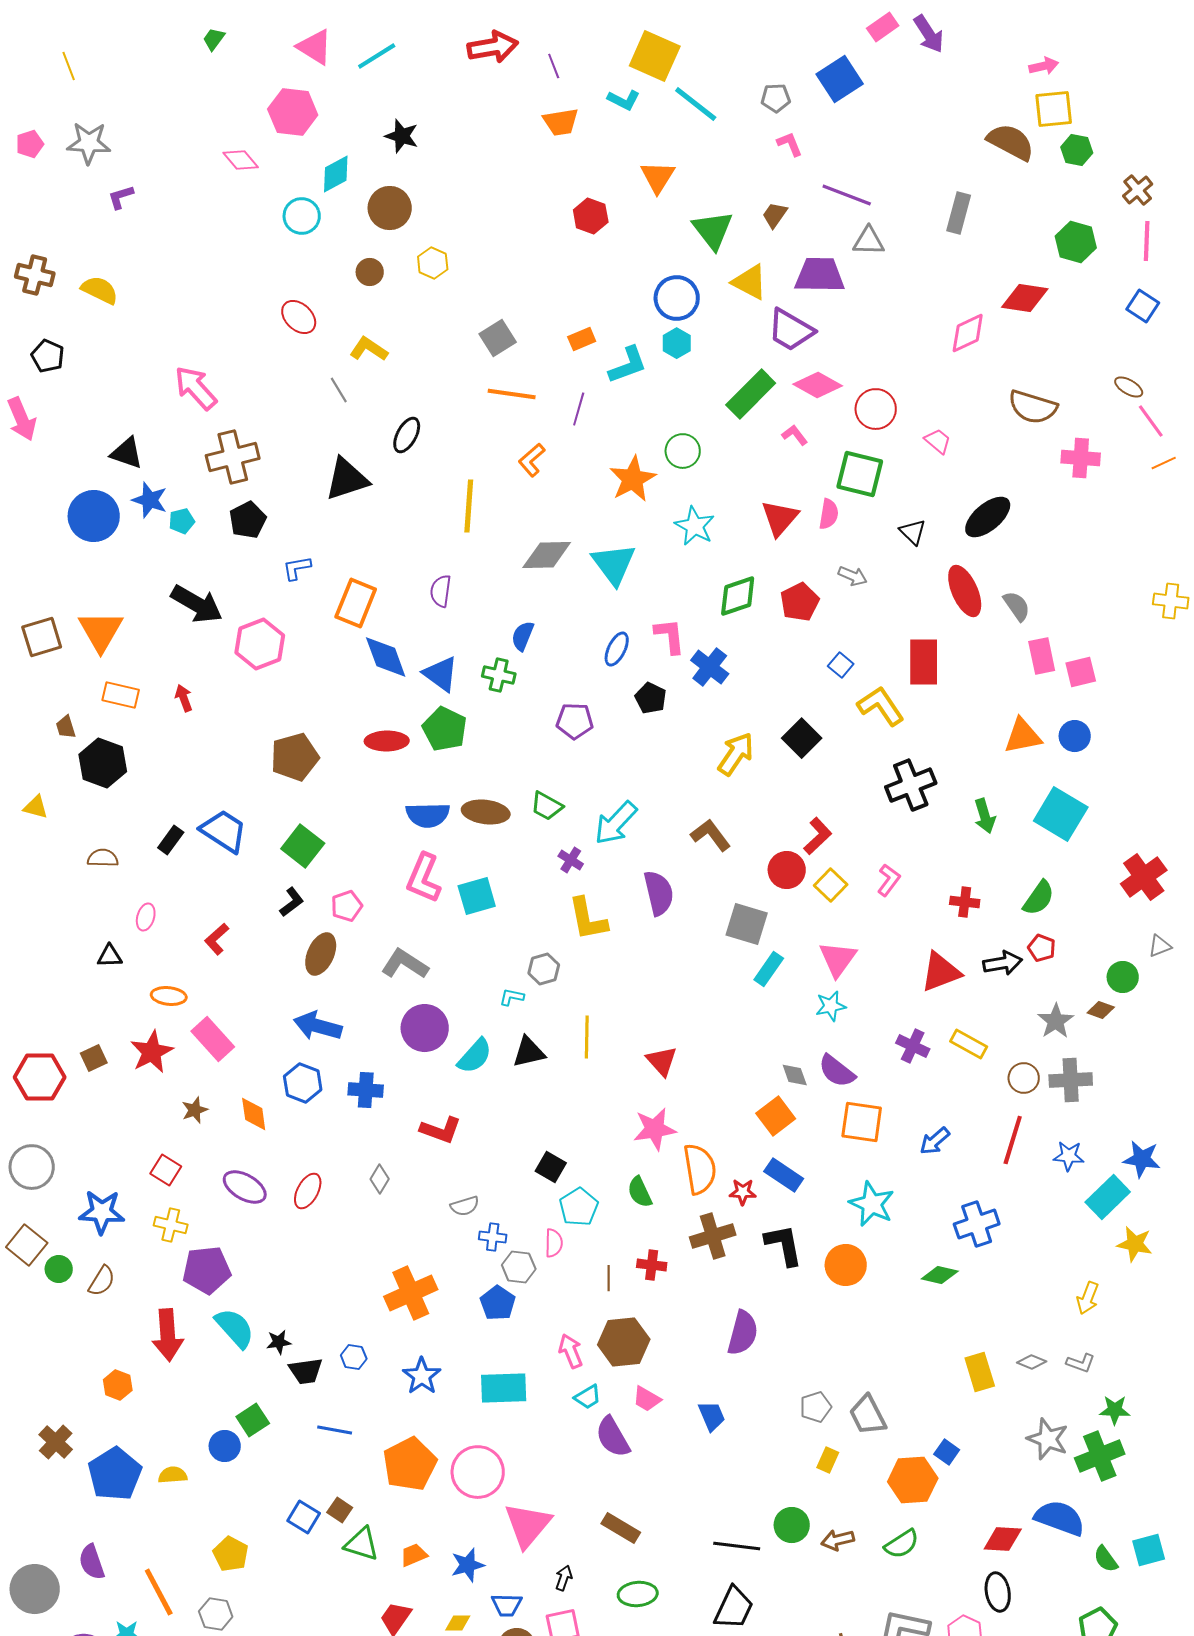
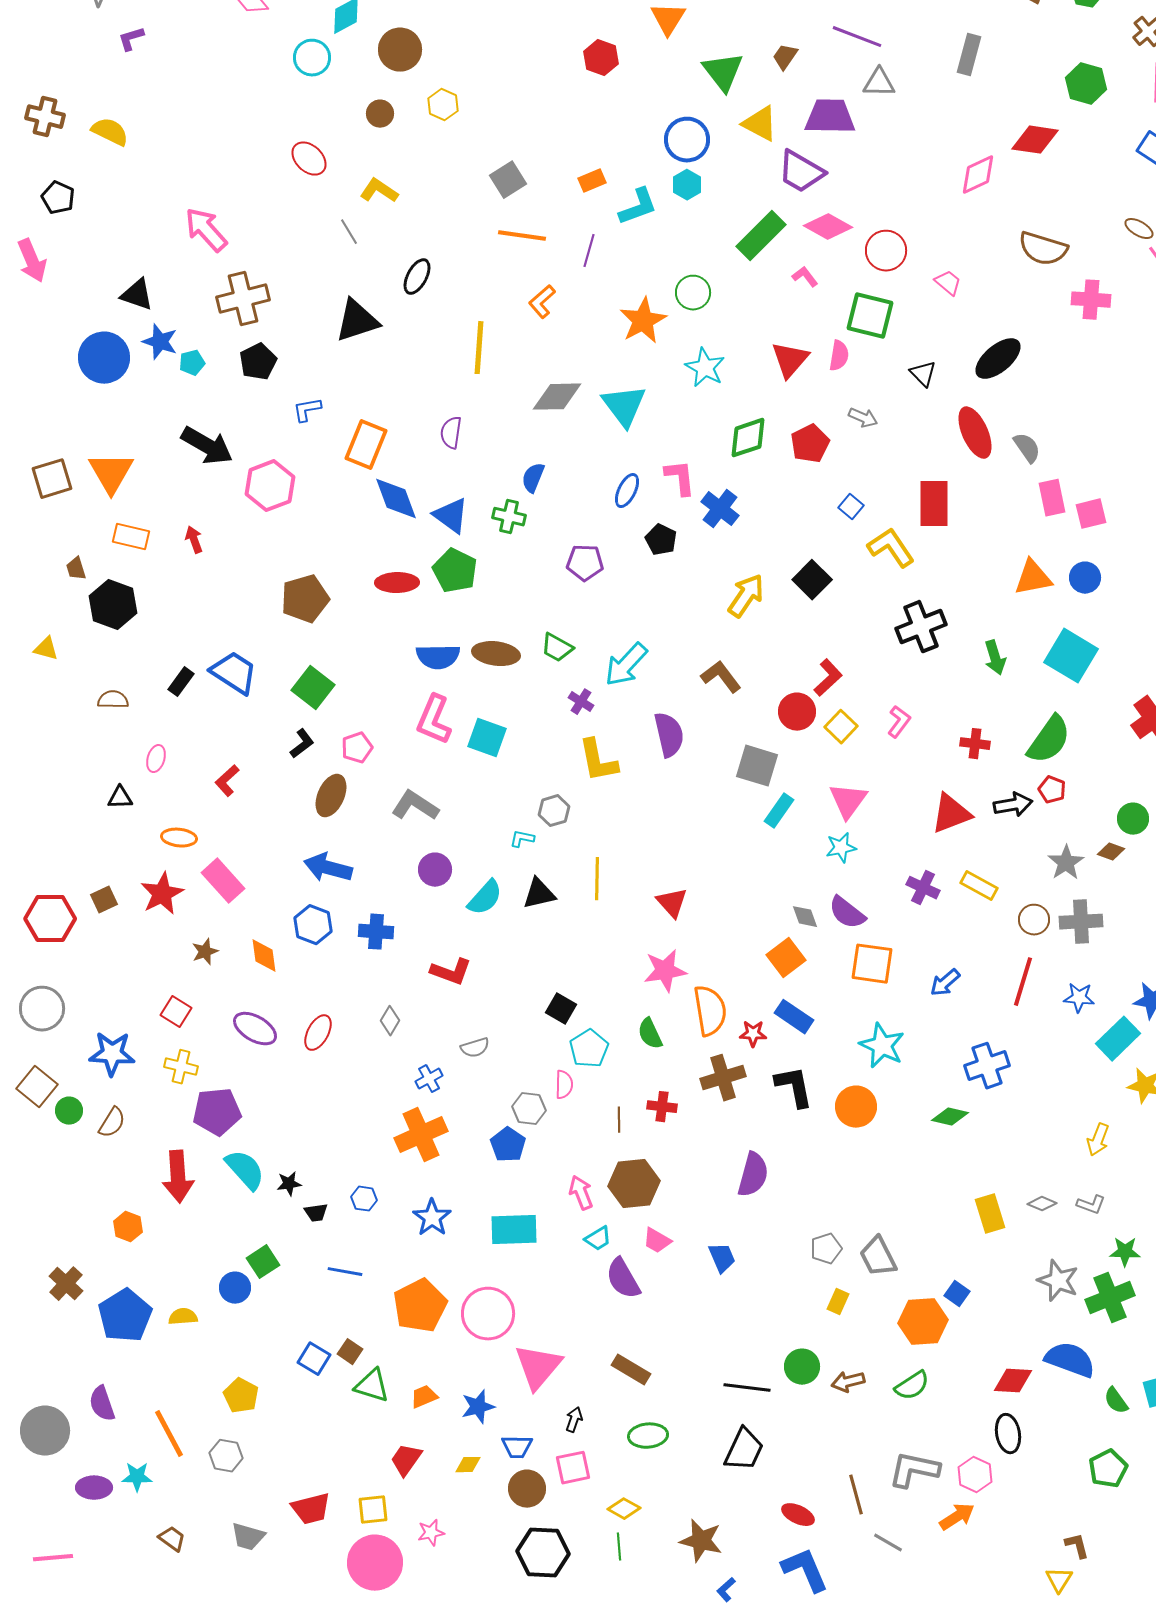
cyan square: (477, 896) -> (487, 738), turned 36
green semicircle: (1039, 898) -> (1049, 740), size x1.4
purple circle: (425, 1028) -> (435, 870), size x0.7
blue cross: (493, 1237) -> (429, 1079), moved, turned -36
black trapezoid: (306, 1371) -> (316, 1213), size x0.7

